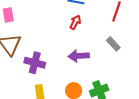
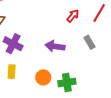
red arrow: (75, 22) -> (73, 16), moved

